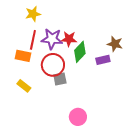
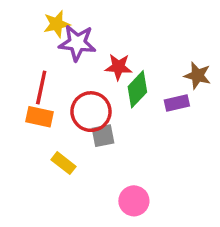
purple star: (52, 39) -> (77, 43), moved
red line: (33, 40) -> (41, 88), moved
orange rectangle: (23, 56) -> (39, 117), moved
yellow rectangle: (24, 86) -> (64, 163), moved

